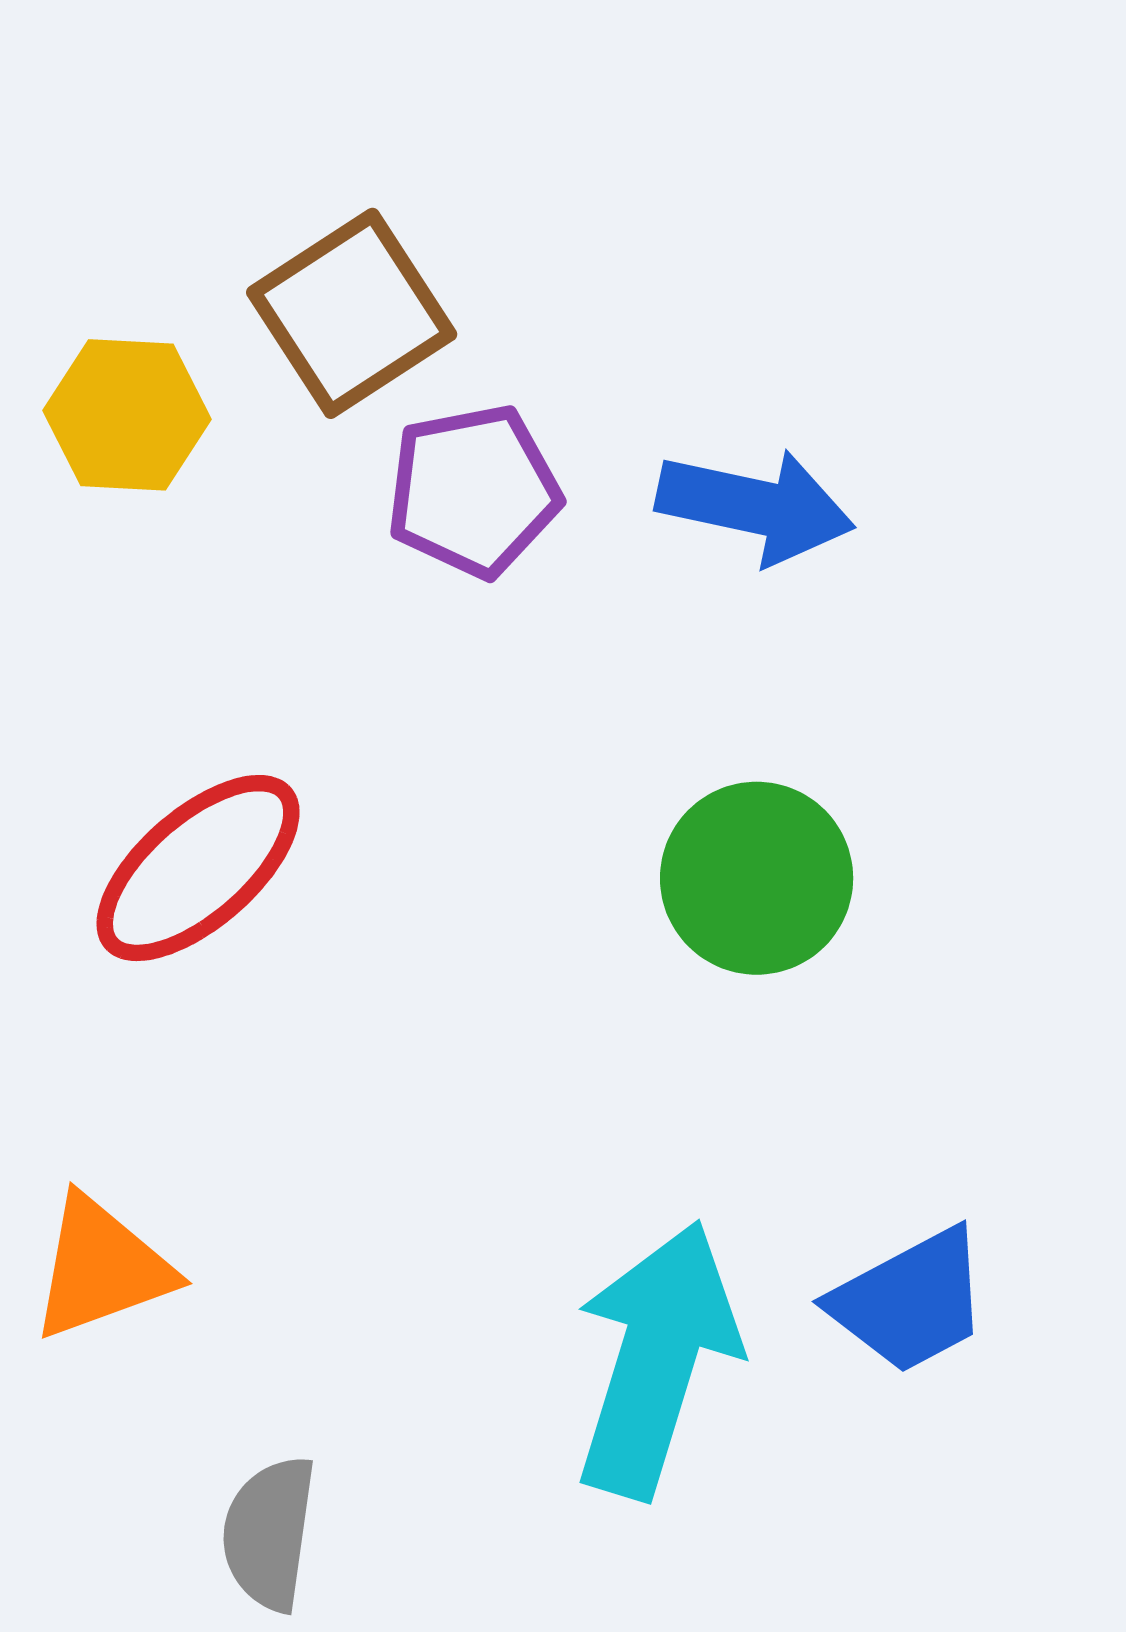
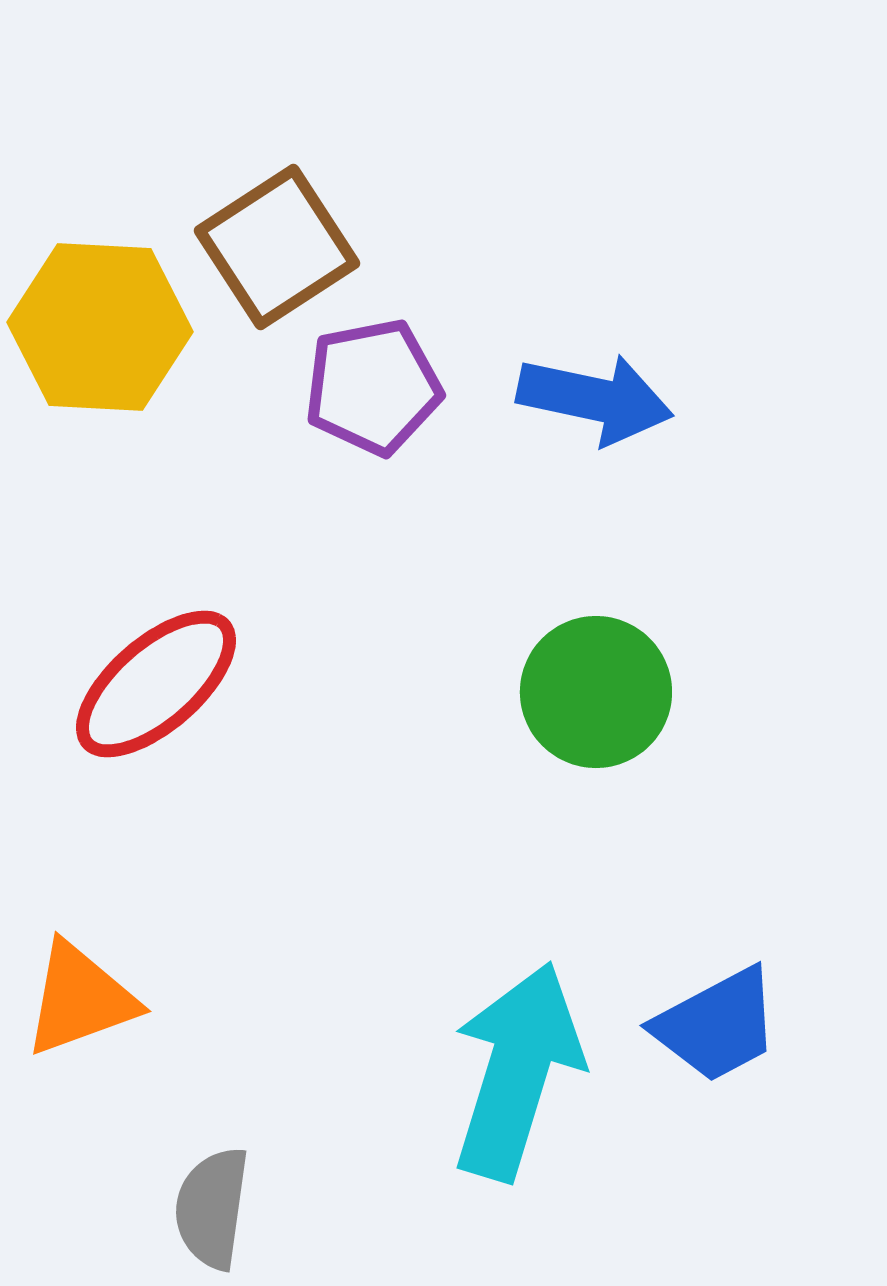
yellow hexagon: (127, 415) -> (100, 327), size x1.4

